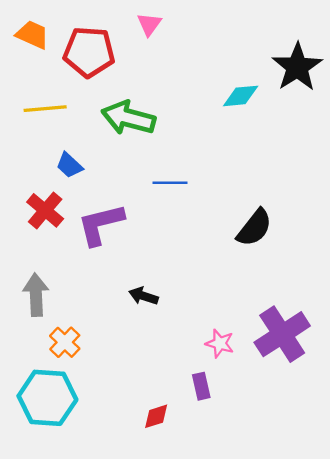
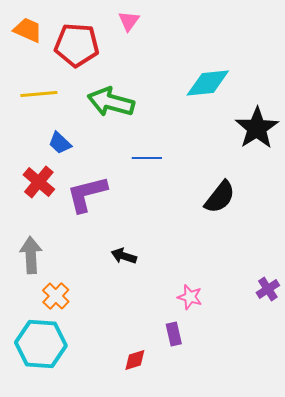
black star: (297, 67) -> (257, 128), moved
cyan diamond: (241, 96) -> (208, 83), size x1.4
purple cross: (282, 334) -> (268, 289), moved, size x0.5

